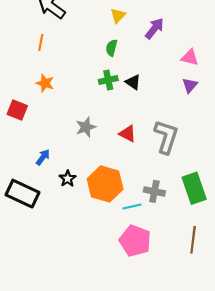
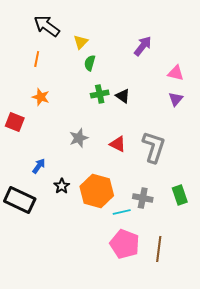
yellow triangle: (118, 16) -> (81, 42), moved
green semicircle: (112, 48) -> (90, 63), moved
green rectangle: (194, 188) -> (180, 195), size x0.7
brown line: (193, 240) -> (159, 249), moved

